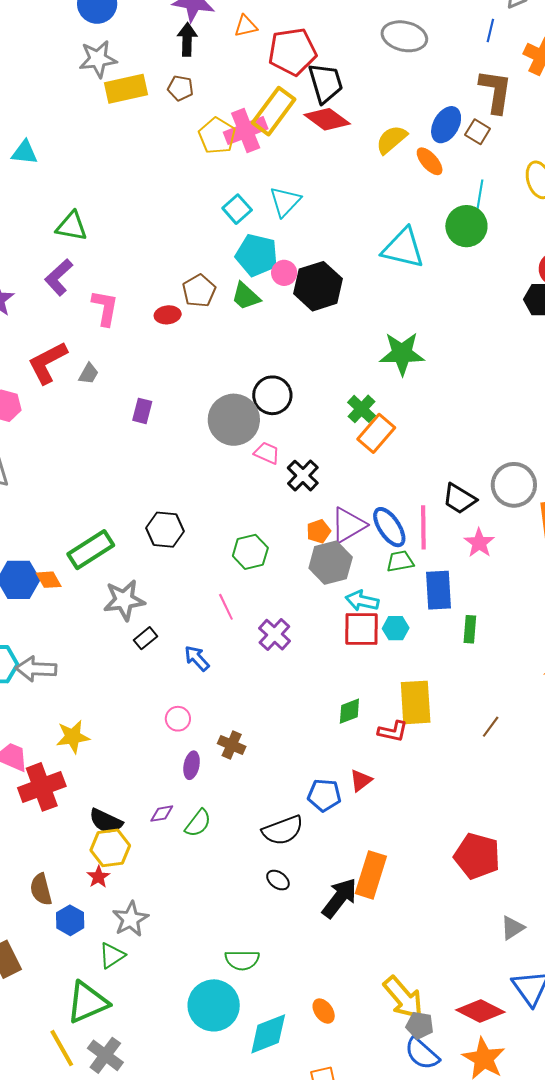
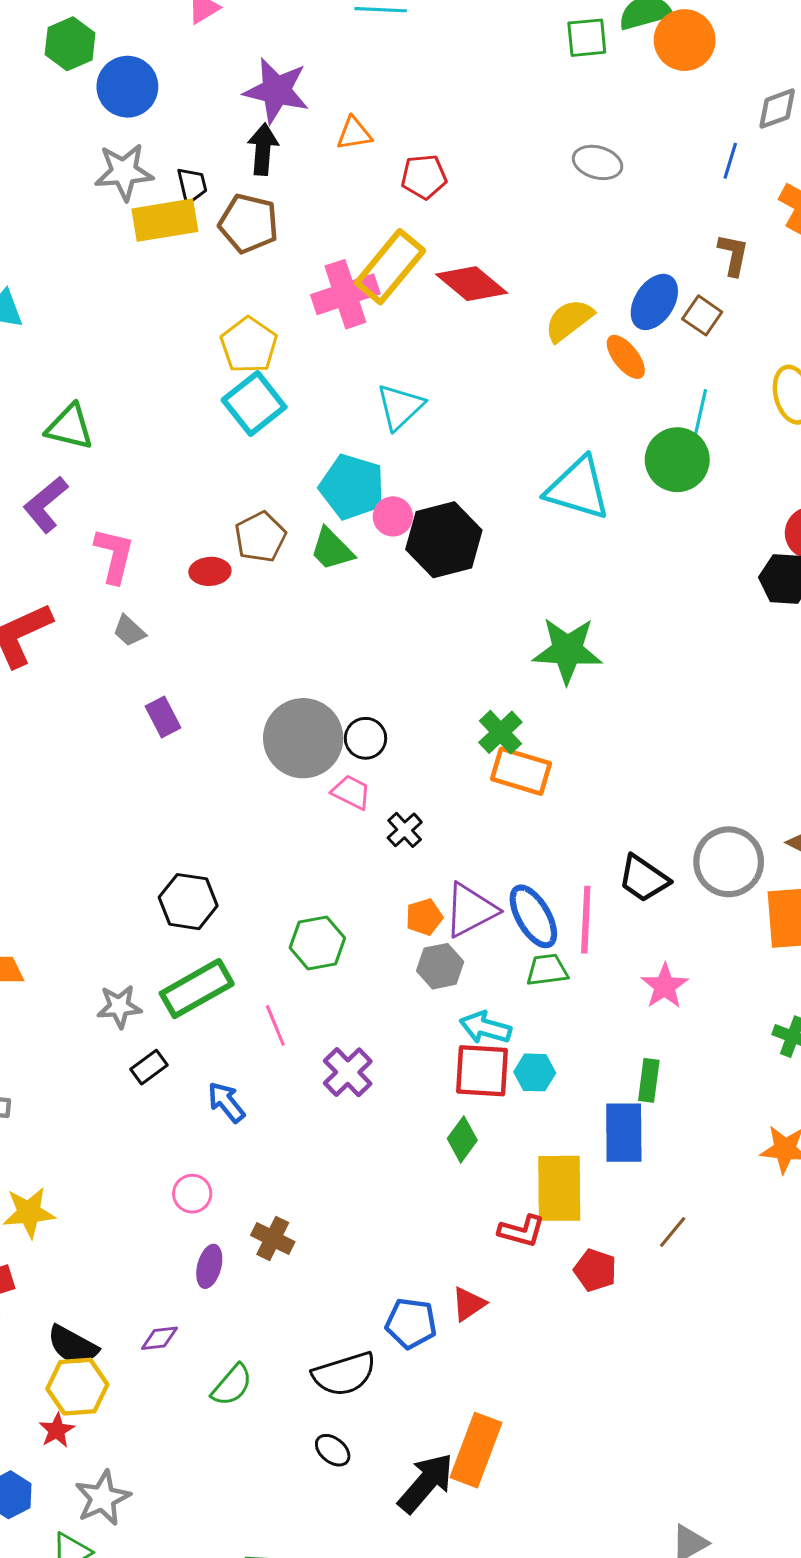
gray ellipse: (404, 36) -> (598, 162), size x0.7
red pentagon: (292, 52) -> (424, 177), size x0.6
black trapezoid: (326, 83) -> (192, 185), moved, size x0.6
brown pentagon: (180, 88) -> (249, 223), size x1.5
brown L-shape: (496, 91) -> (733, 255), size x0.6
yellow pentagon: (217, 136) -> (249, 345), moved
cyan square: (237, 209) -> (254, 404), moved, size x1.4
gray trapezoid: (89, 374) -> (129, 631), moved, turned 100
black circle: (272, 395) -> (365, 738), moved, size x0.7
purple rectangle: (142, 411) -> (163, 717), turned -45
orange rectangle: (376, 433) -> (521, 771), turned 63
black cross: (303, 476) -> (405, 830), size x0.7
pink star: (479, 543) -> (665, 986), moved
green rectangle: (91, 550) -> (197, 989), moved
gray hexagon: (331, 563) -> (440, 966), size x0.7
blue rectangle: (438, 590) -> (624, 1133), moved
gray star: (124, 600) -> (119, 1006), size x0.7
green diamond: (349, 711) -> (462, 1139), moved, turned -36
green semicircle: (198, 823) -> (232, 1385), moved
red pentagon: (477, 856) -> (595, 1270), moved, size x0.6

